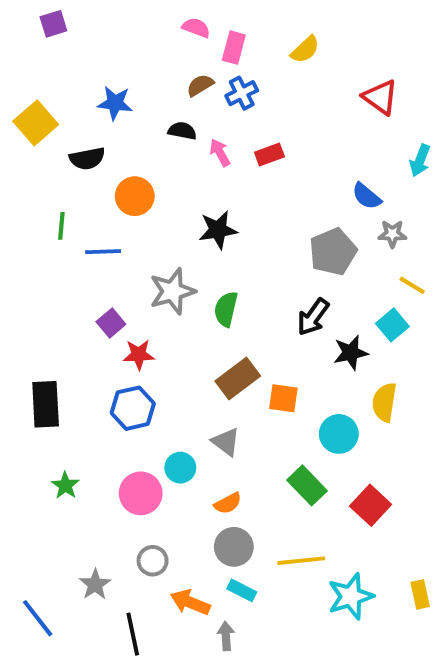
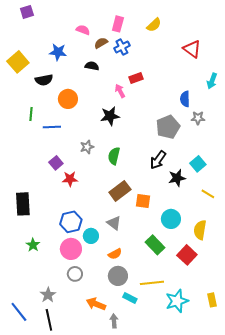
pink semicircle: (196, 28) -> (83, 30), moved
pink arrow: (220, 153) -> (120, 91), moved
blue semicircle: (367, 196) -> (185, 99), turned 49
yellow line: (412, 285) -> (208, 194), moved
gray star: (172, 291) -> (87, 147), size x0.6
yellow semicircle: (384, 402) -> (200, 230), moved
blue hexagon: (133, 408) -> (71, 222), moved
gray circle: (153, 561) -> (75, 274), moved
cyan rectangle: (242, 590) -> (130, 298), moved
black line: (133, 634) -> (49, 320), moved

